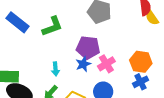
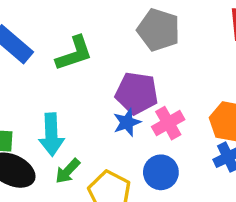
cyan arrow: (55, 69) -> (51, 135), moved, size x1.6

